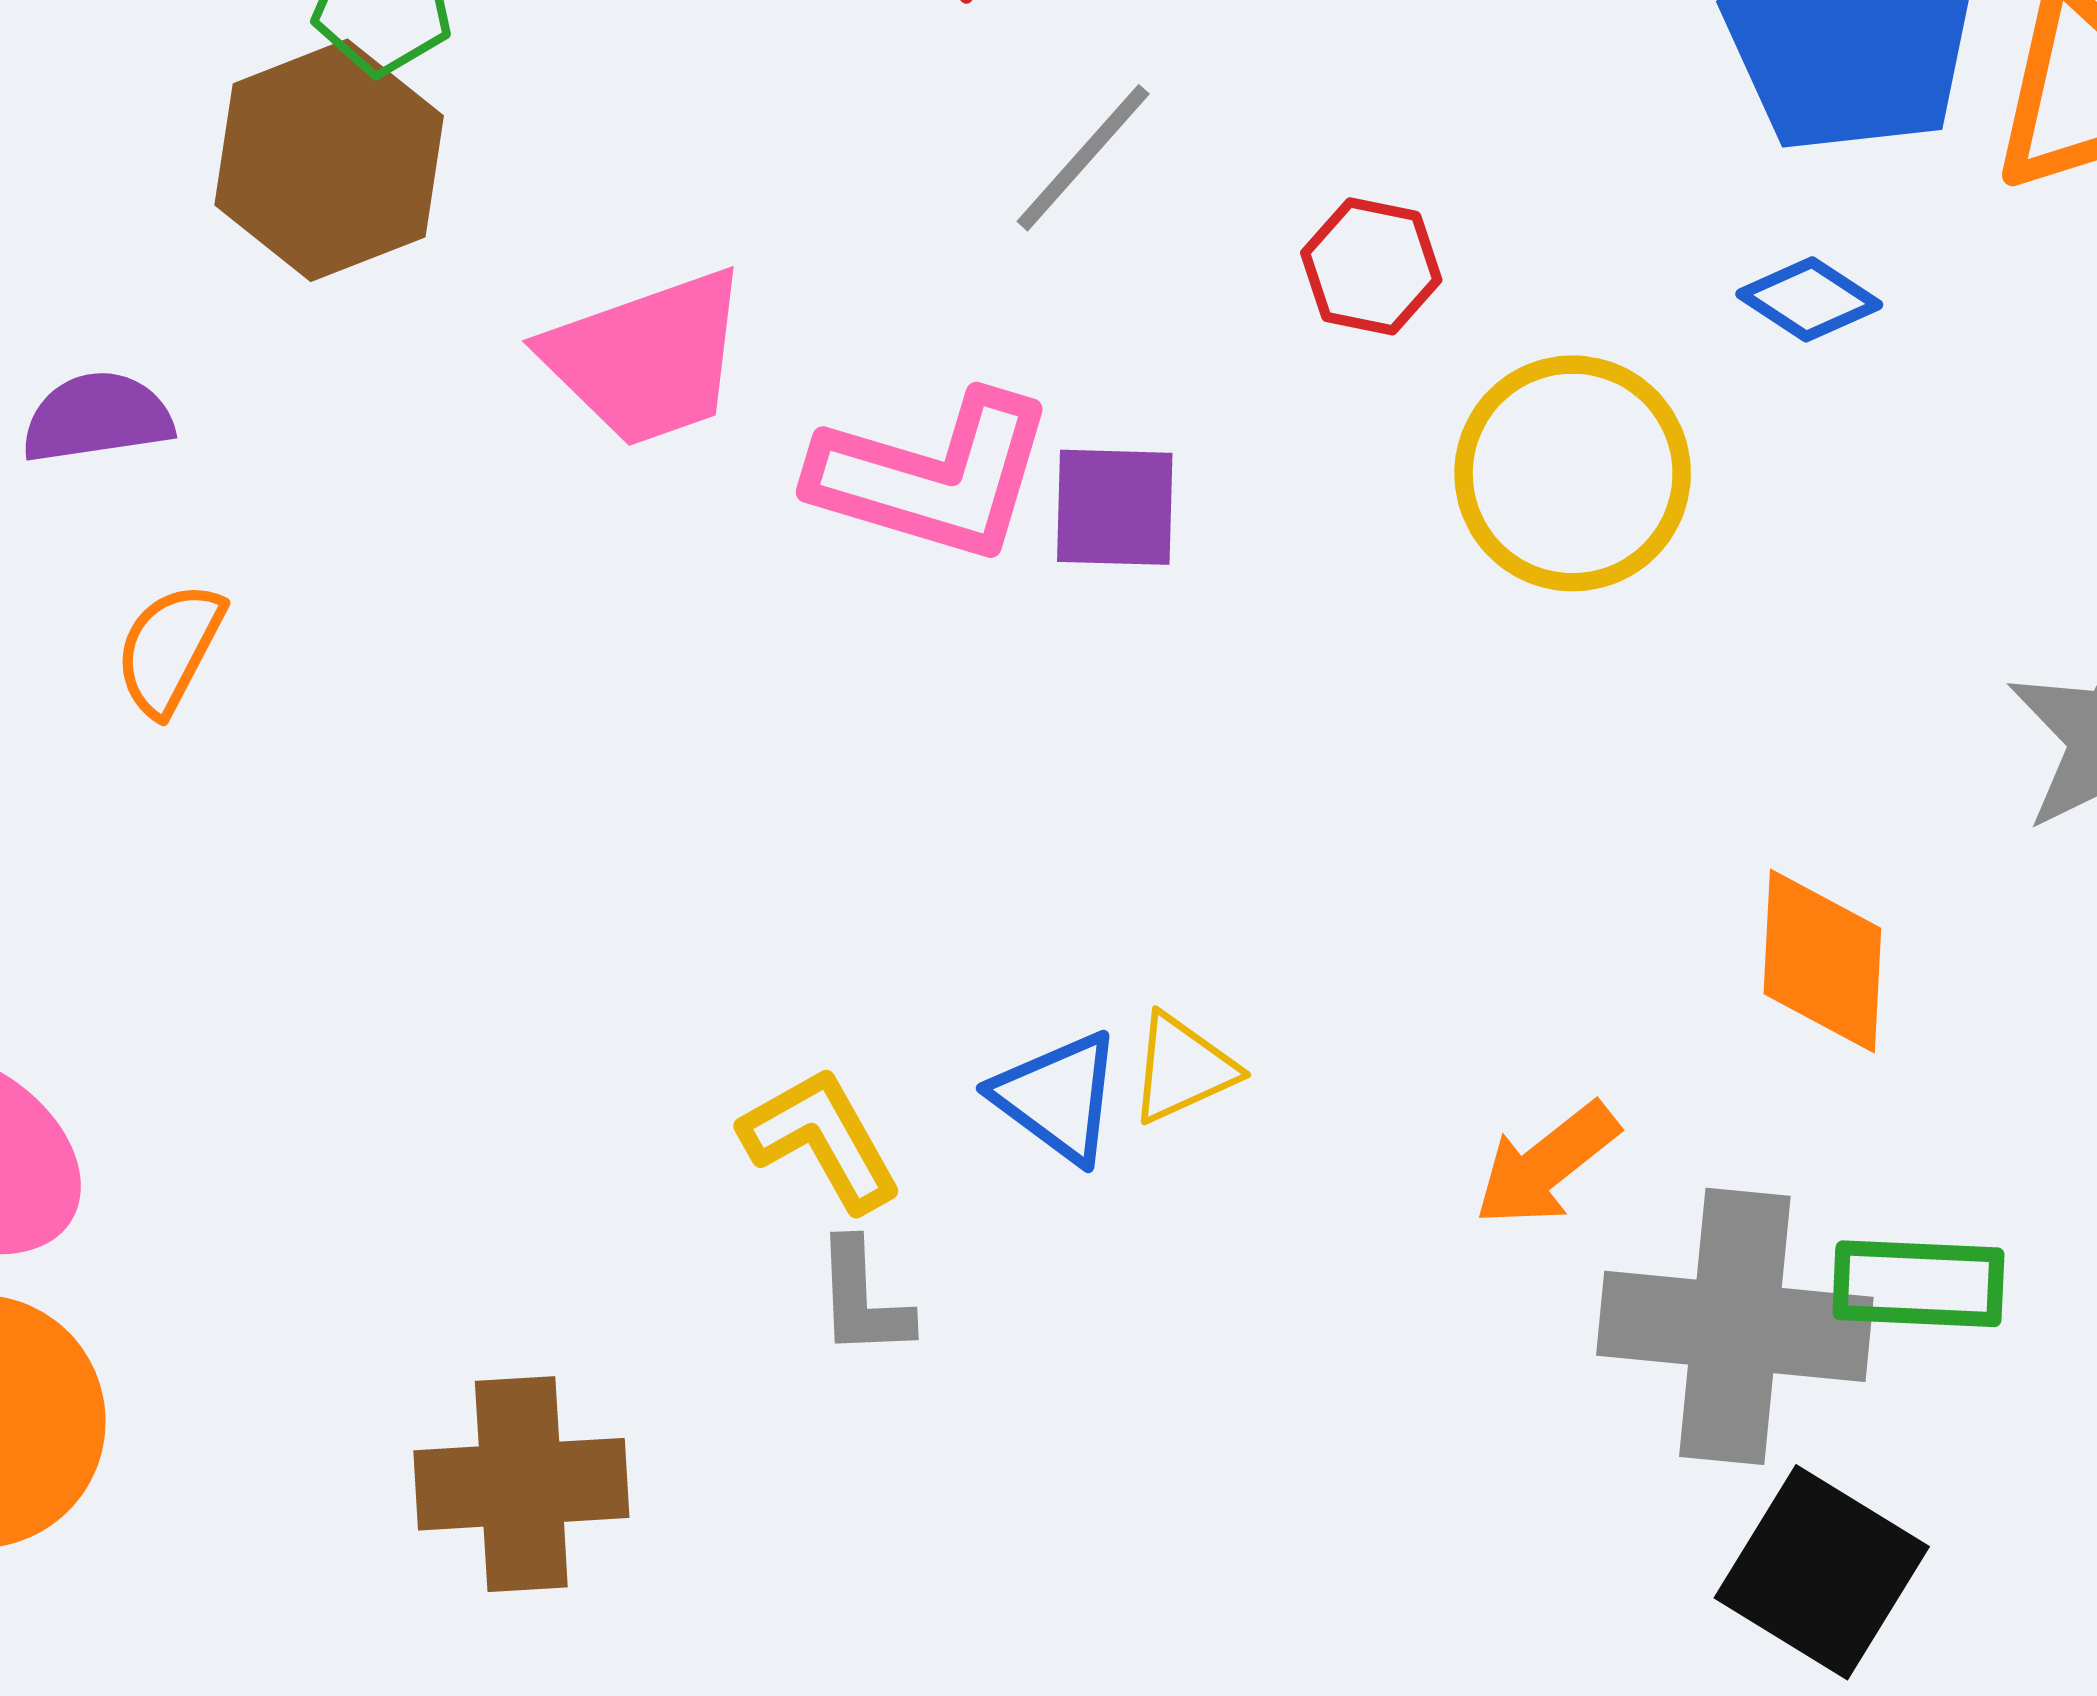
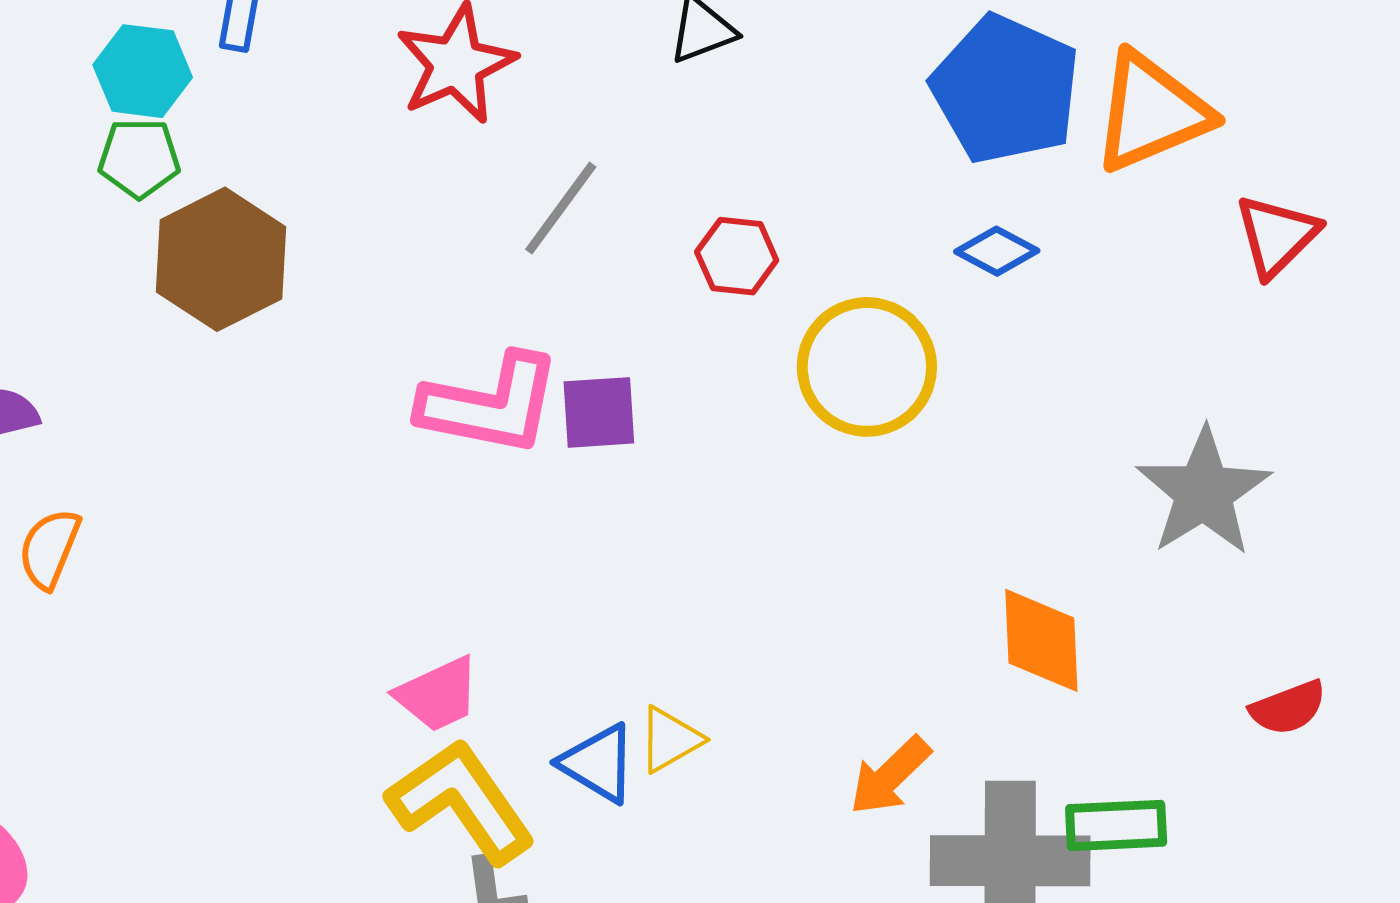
brown hexagon: (329, 160) -> (221, 259), moved
pink trapezoid: (647, 358) -> (438, 694), moved, size x0.7
yellow L-shape: (821, 1139) -> (461, 801), size x1.5

